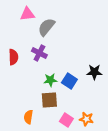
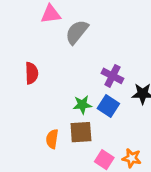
purple cross: (39, 53) -> (112, 76), moved
orange semicircle: (28, 117) -> (52, 139), moved

